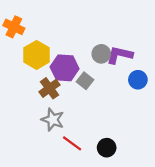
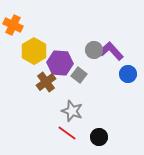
purple L-shape: (120, 55) -> (111, 51), turned 35
gray star: (53, 120) -> (72, 111), moved

